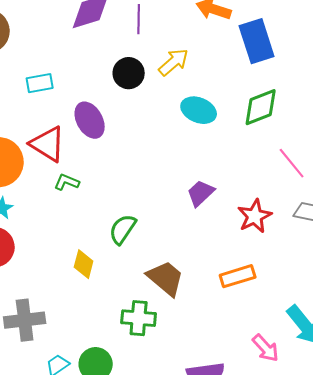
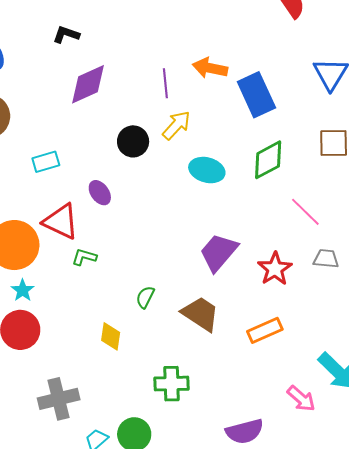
purple line: (139, 19) -> (165, 83), moved
purple ellipse: (90, 120) -> (100, 193), size x0.7
purple trapezoid: (201, 193) -> (219, 252), size x1.4
green semicircle: (123, 229) -> (145, 297), size x0.7
brown trapezoid: (166, 278) -> (201, 314), moved

